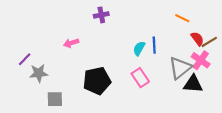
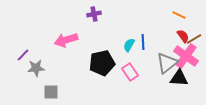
orange line: (182, 18) -> (179, 15), moved
pink arrow: (71, 43) -> (66, 40), size x1.6
pink cross: (201, 60) -> (186, 56), size x1.4
black pentagon: (97, 81) -> (102, 63), moved

